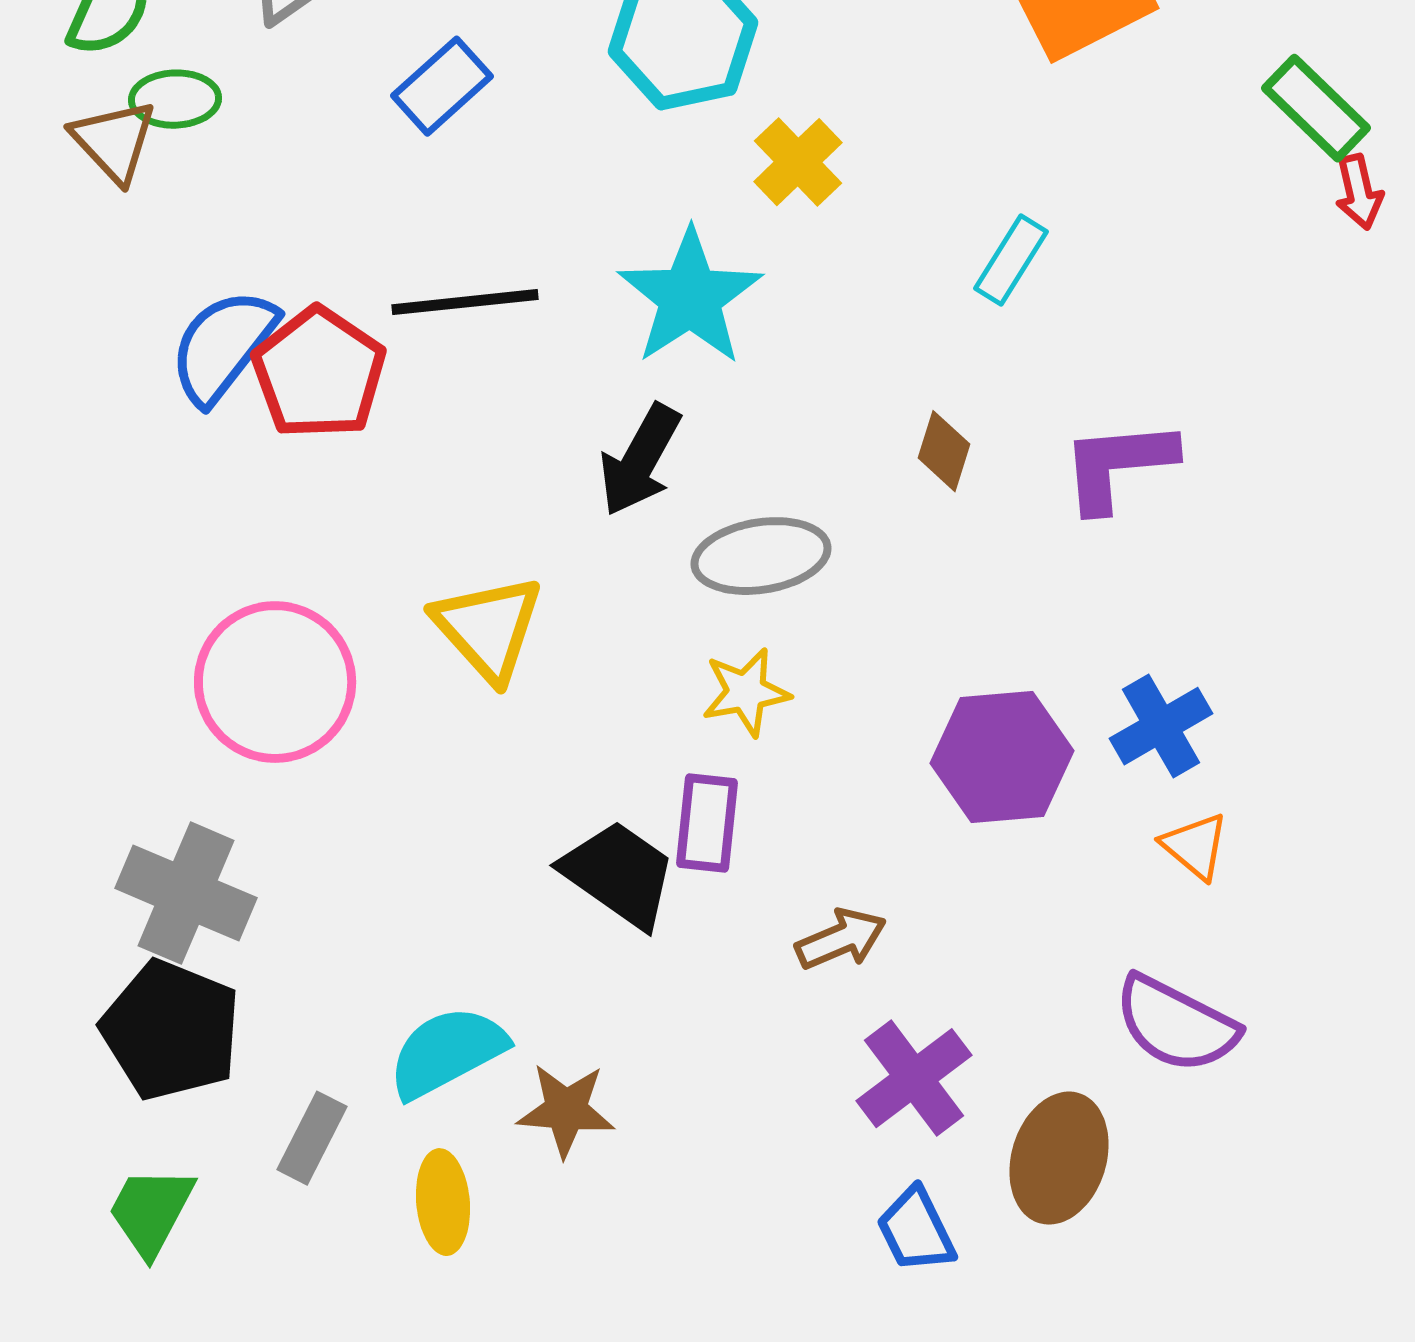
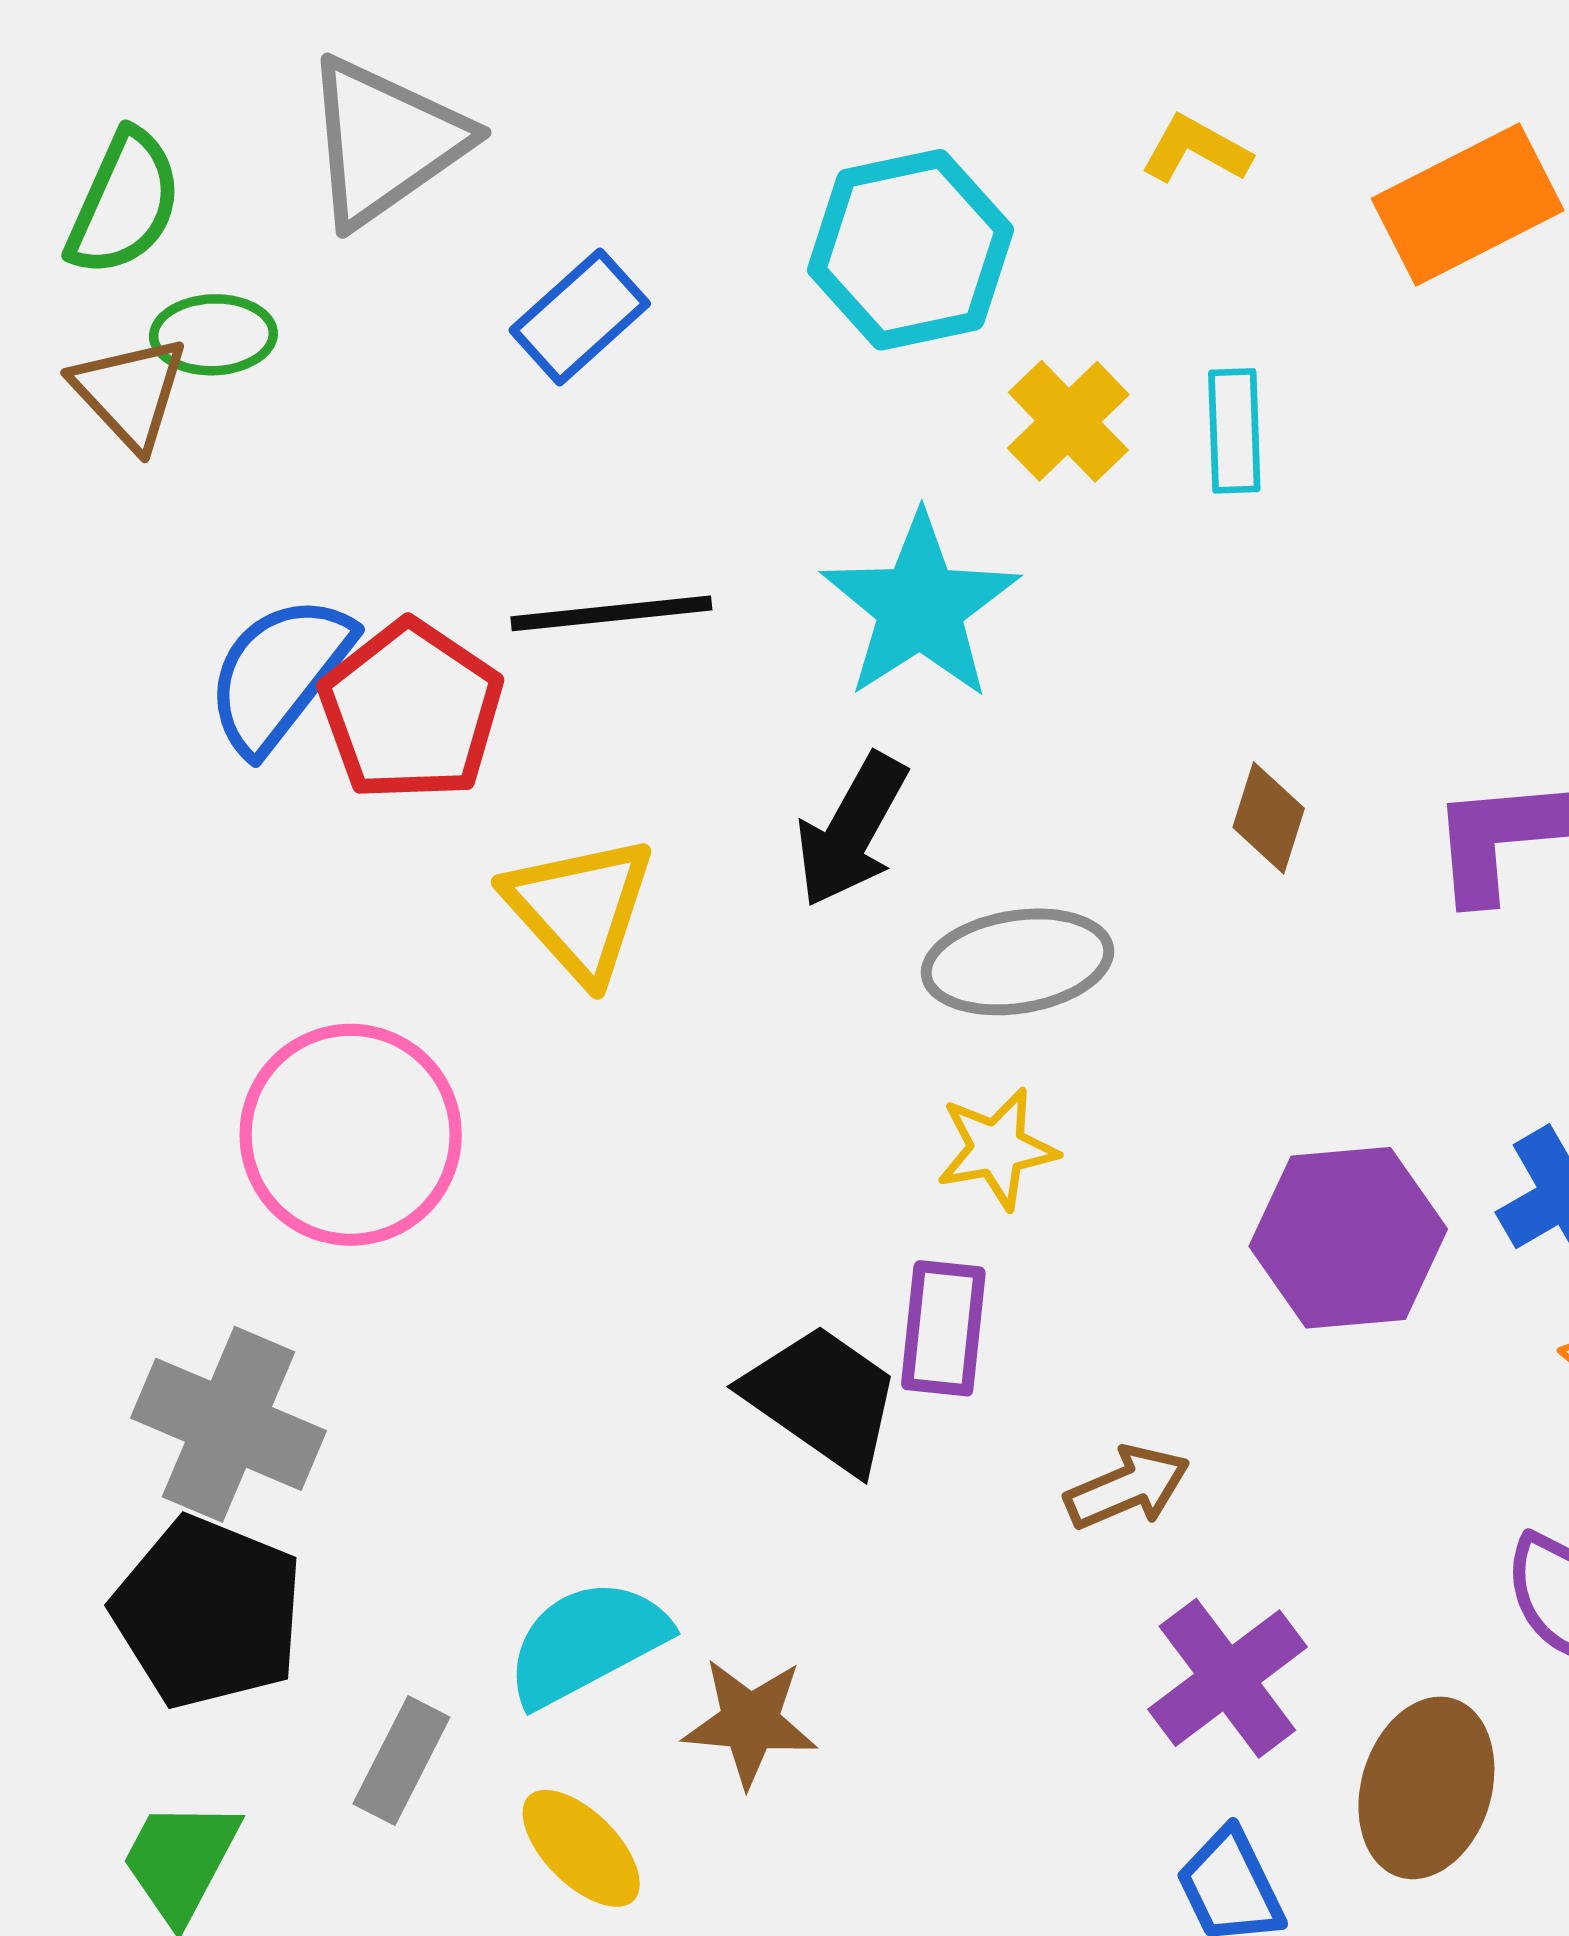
cyan rectangle: (1011, 260) -> (1234, 431), moved, turned -34
yellow triangle: (488, 628) -> (580, 908), moved
yellow ellipse: (443, 1202) -> (581, 1848), turned -40

